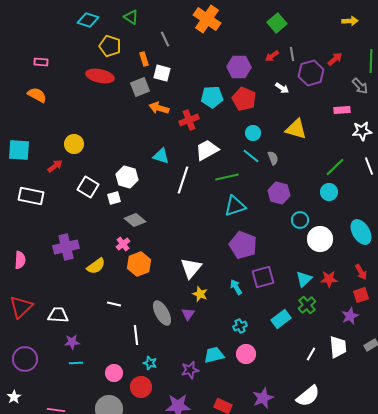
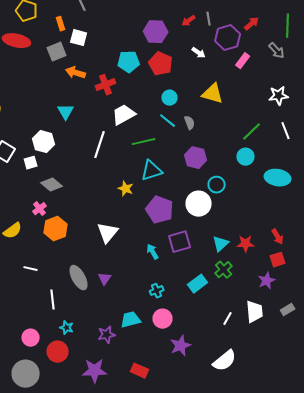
pink rectangle: (342, 110) -> (243, 61), moved, turned -49
cyan triangle: (161, 156) -> (66, 112), moved, turned 42
cyan ellipse: (361, 232) -> (278, 178), moved, turned -50
white circle: (320, 239) -> (199, 204), moved
yellow star: (200, 294) -> (126, 189), moved
purple star: (263, 398) -> (181, 346), moved

